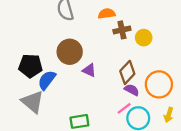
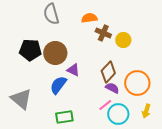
brown cross: (122, 30) -> (103, 33), turned 35
black pentagon: (30, 66) -> (30, 50), moved
blue semicircle: (47, 80) -> (58, 85), moved

